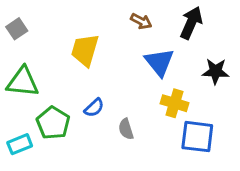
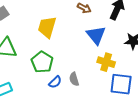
blue semicircle: (94, 108) -> (55, 82), moved
green pentagon: (53, 123) -> (42, 62), moved

